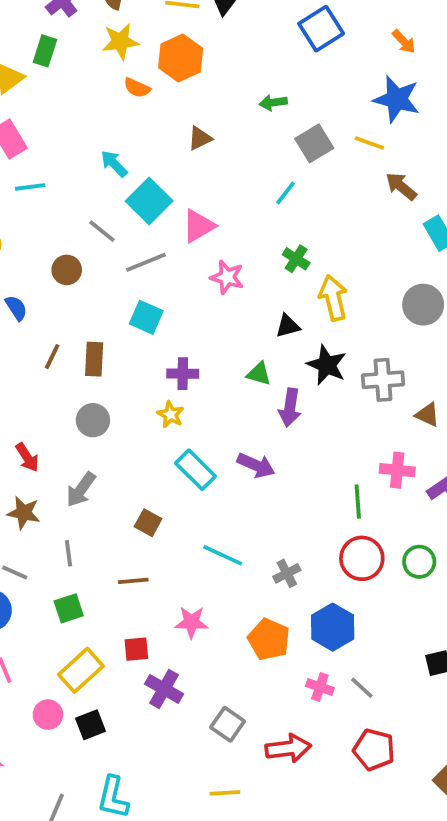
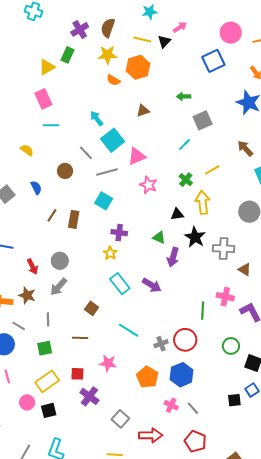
yellow line: (369, 143) -> (212, 170), moved, turned -56
gray circle: (93, 420) -> (60, 261), moved
red circle: (362, 558) -> (185, 340), moved

